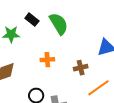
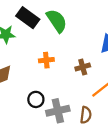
black rectangle: (32, 20) -> (28, 18), size x1.5

